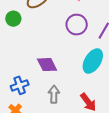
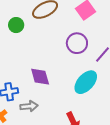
gray arrow: (54, 94) -> (29, 106), moved, turned 72

